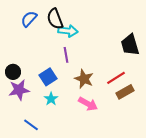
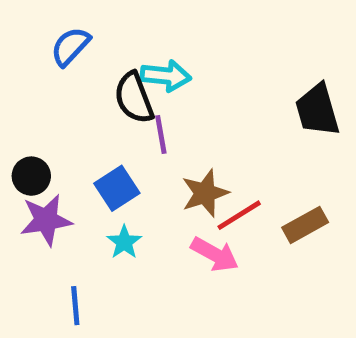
black semicircle: (55, 19) -> (134, 98), moved
red line: (116, 78) -> (239, 215), moved
brown star: (84, 79) -> (205, 193), turned 30
blue line: (31, 125) -> (75, 306), turned 49

